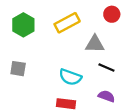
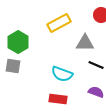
green hexagon: (23, 25) -> (18, 42), moved

